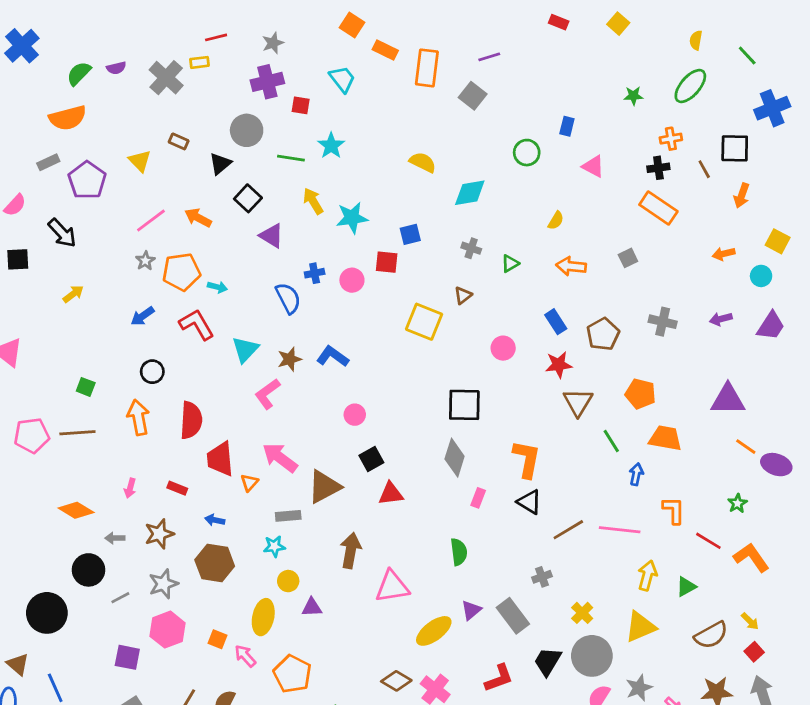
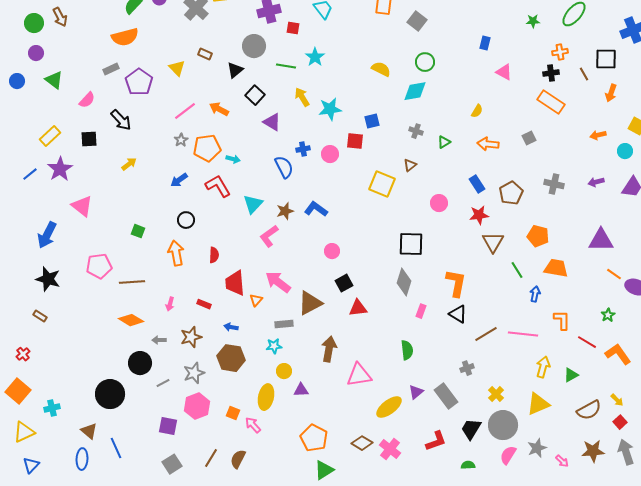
green circle: (527, 153) -> (425, 62), moved
red semicircle: (191, 420) -> (214, 255), size x0.6
brown line: (77, 433) -> (132, 282), moved
orange pentagon: (292, 674) -> (314, 438), moved

